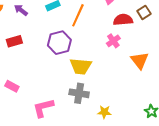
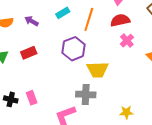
red semicircle: (123, 20) -> (120, 20), moved
pink rectangle: (12, 86) -> (32, 98), turned 48
gray cross: (79, 93) -> (86, 94), moved

